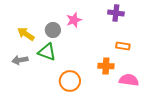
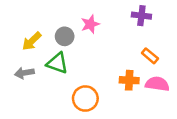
yellow arrow: (26, 34) -> (32, 41), turned -78
orange rectangle: (123, 46) -> (150, 56), turned 32
pink semicircle: (129, 80) -> (157, 84), moved

